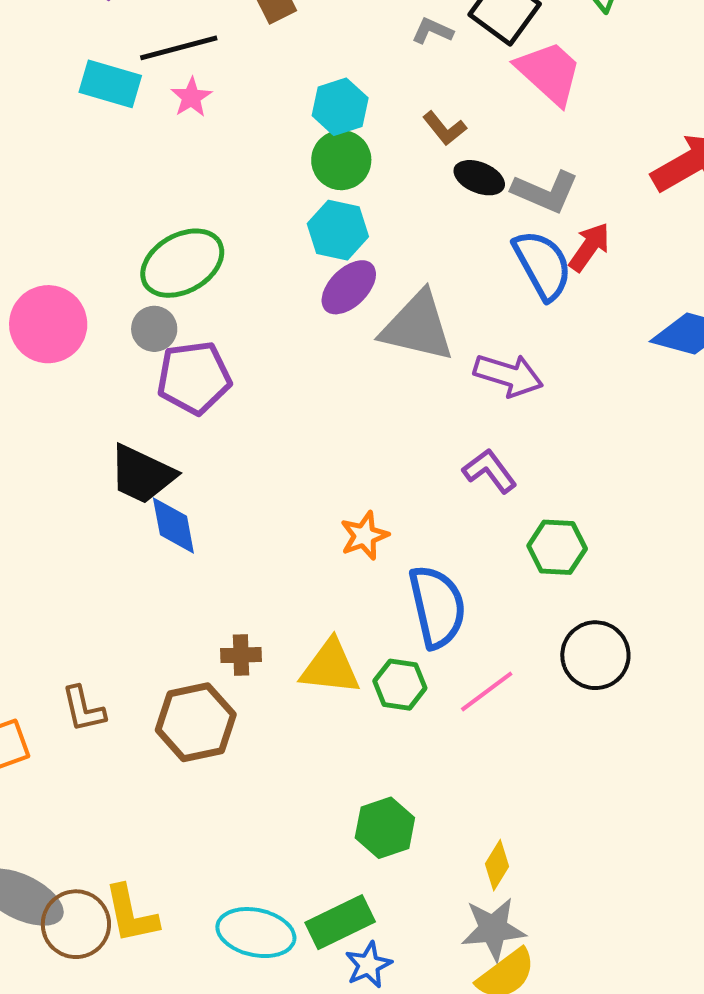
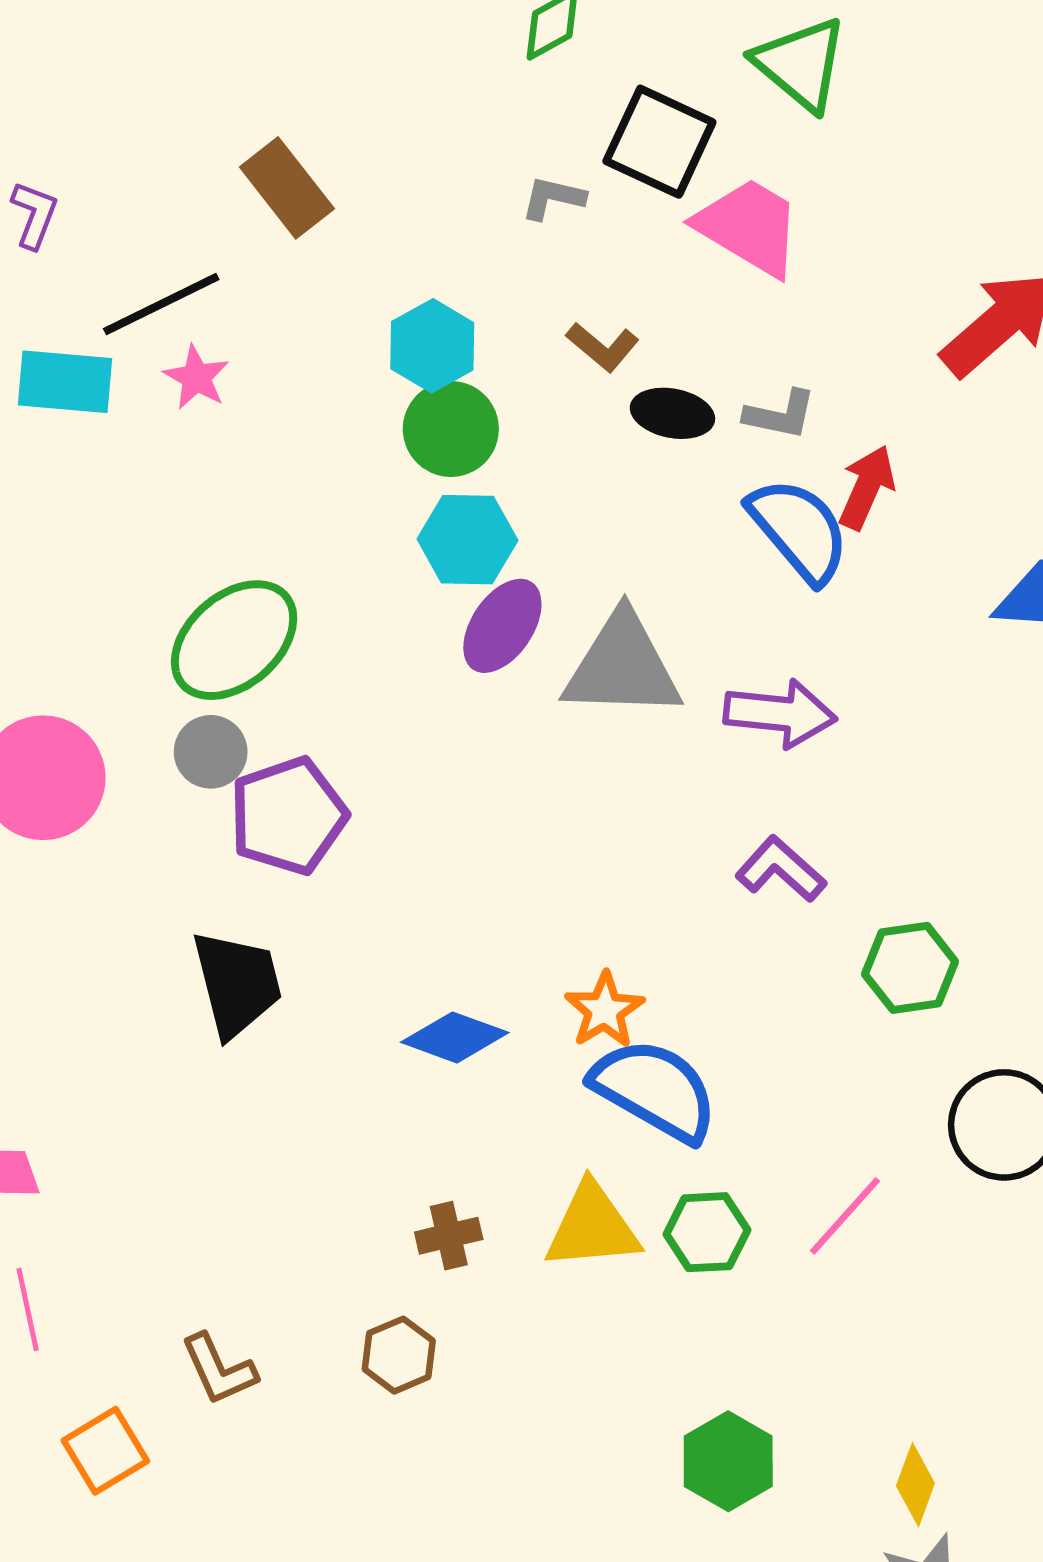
gray L-shape: (545, 192) -> (780, 415), size x0.7
black trapezoid: (142, 474) -> (237, 984), turned -118
blue diamond: (173, 525) -> (455, 1037), moved, turned -48
blue semicircle: (437, 607) -> (655, 1090), moved, turned -36
brown hexagon: (196, 722) -> (399, 1355), size x0.6

